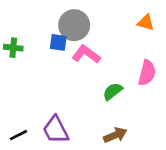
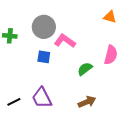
gray circle: (74, 25) -> (44, 27), moved
blue square: (58, 42) -> (44, 57), moved

